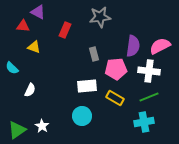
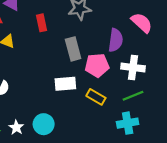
red rectangle: (65, 30) -> (41, 23), turned -35
pink semicircle: (160, 46) -> (142, 23), moved, turned 70
gray rectangle: (94, 54) -> (73, 49), size x1.5
cyan circle: (82, 116) -> (44, 124), moved

